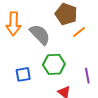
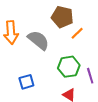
green hexagon: (54, 64) -> (69, 67), moved

